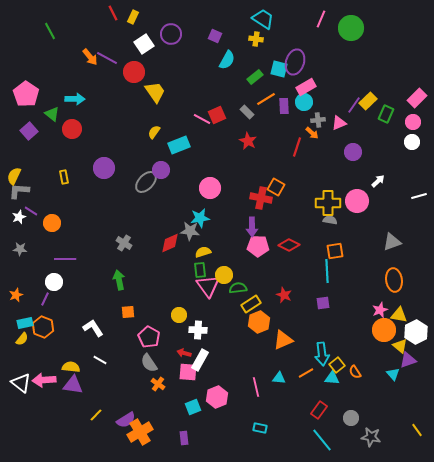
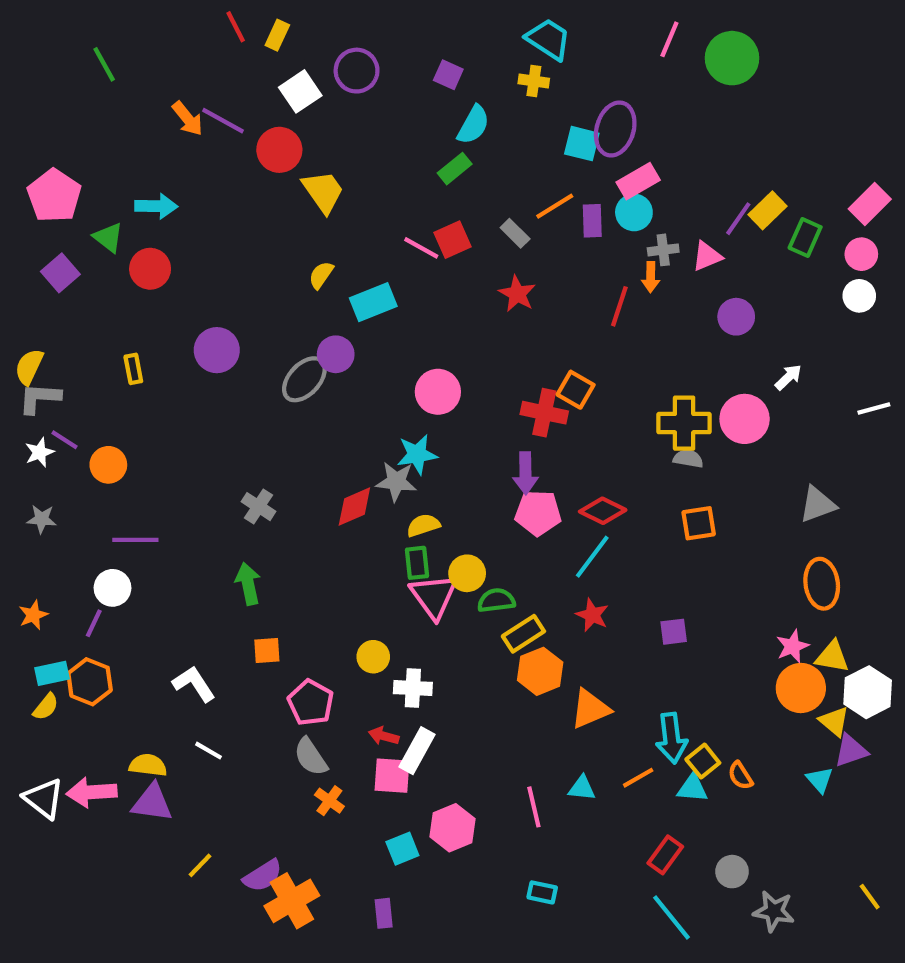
green rectangle: (255, 77) -> (455, 169), moved
orange arrow: (312, 133) -> (651, 277), turned 48
cyan line: (327, 271) -> (592, 557), moved, turned 40

